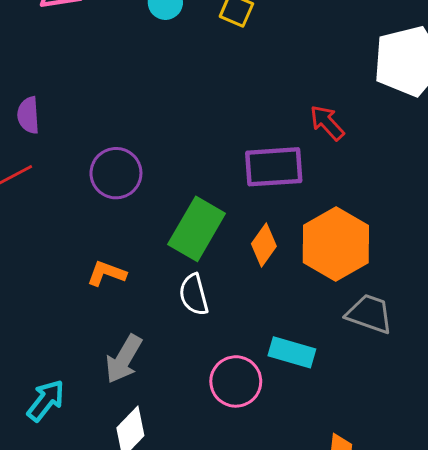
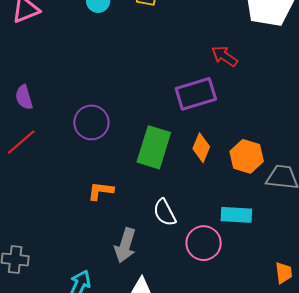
orange hexagon: (336, 244) -> (247, 156), moved, size x0.7
white semicircle: (194, 295) -> (165, 212), moved

